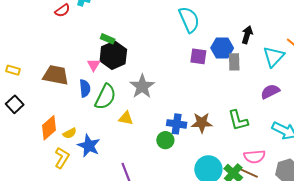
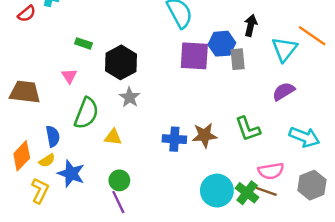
black hexagon: (113, 55) -> (121, 62), moved
purple square: (198, 56) -> (194, 56), size x1.5
gray star: (142, 86) -> (130, 97), size x0.7
blue semicircle: (85, 88) -> (53, 136), moved
green circle: (165, 140) -> (119, 180), moved

